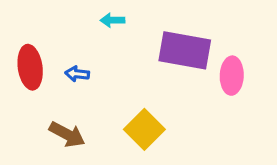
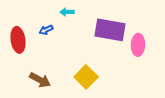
blue arrow: (77, 74) -> (46, 30), moved, turned -32

